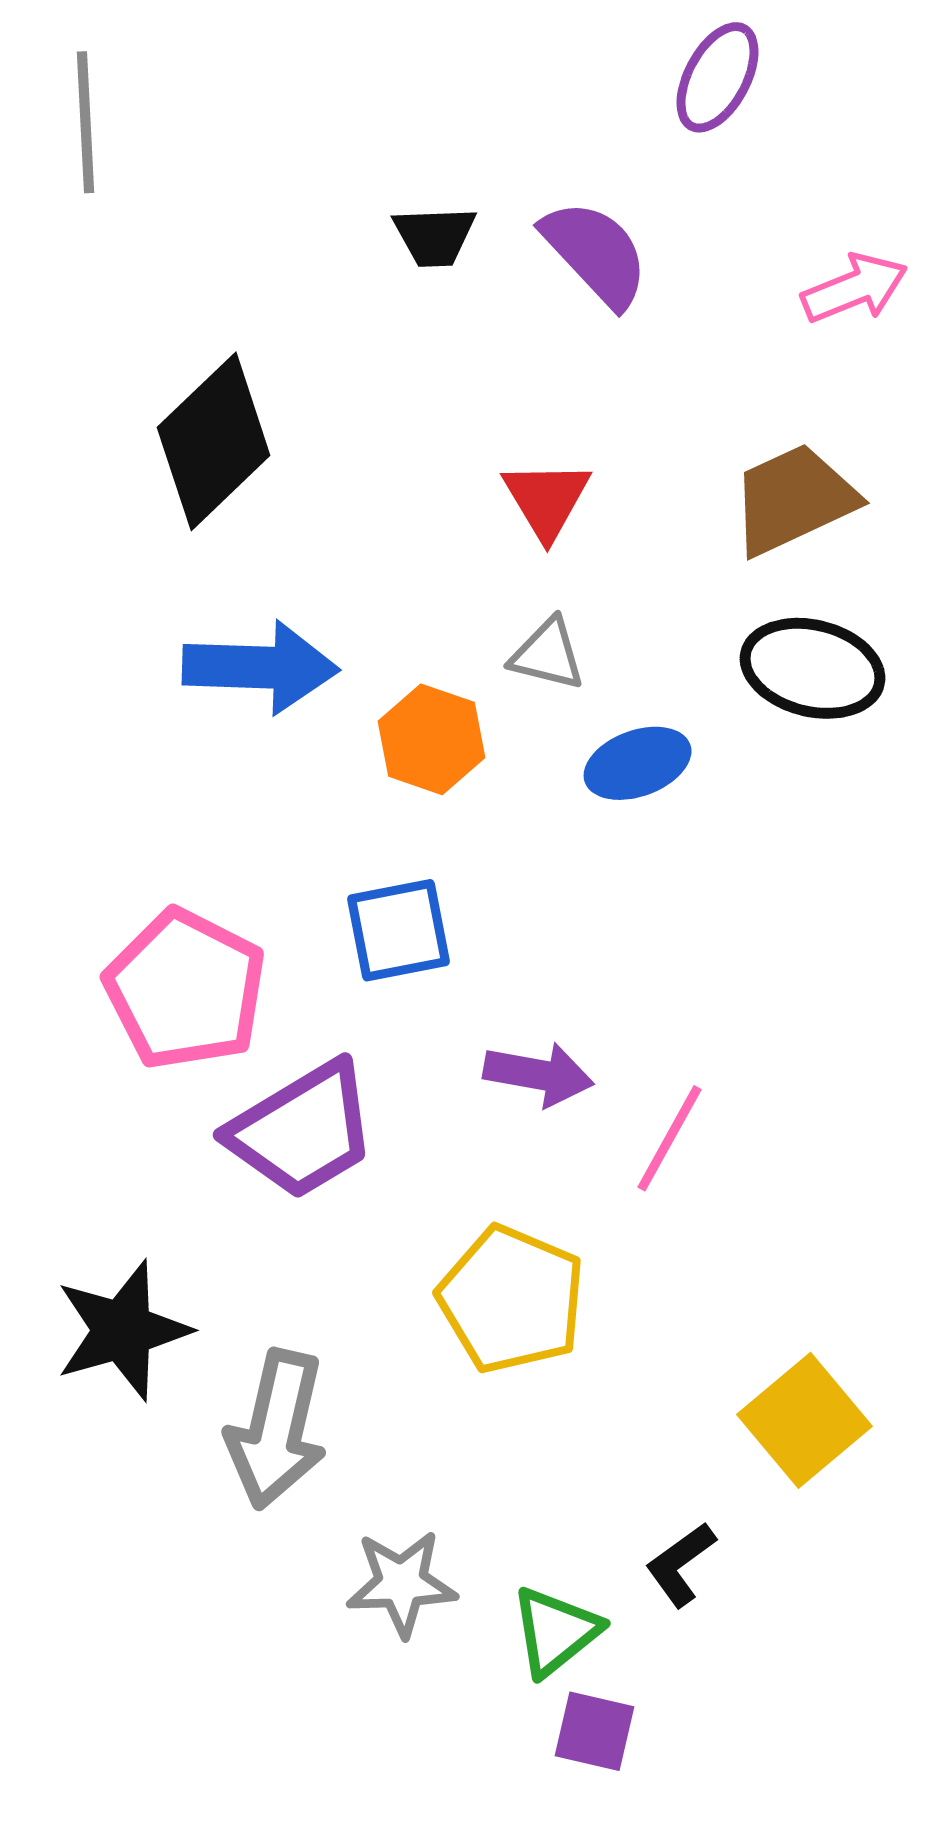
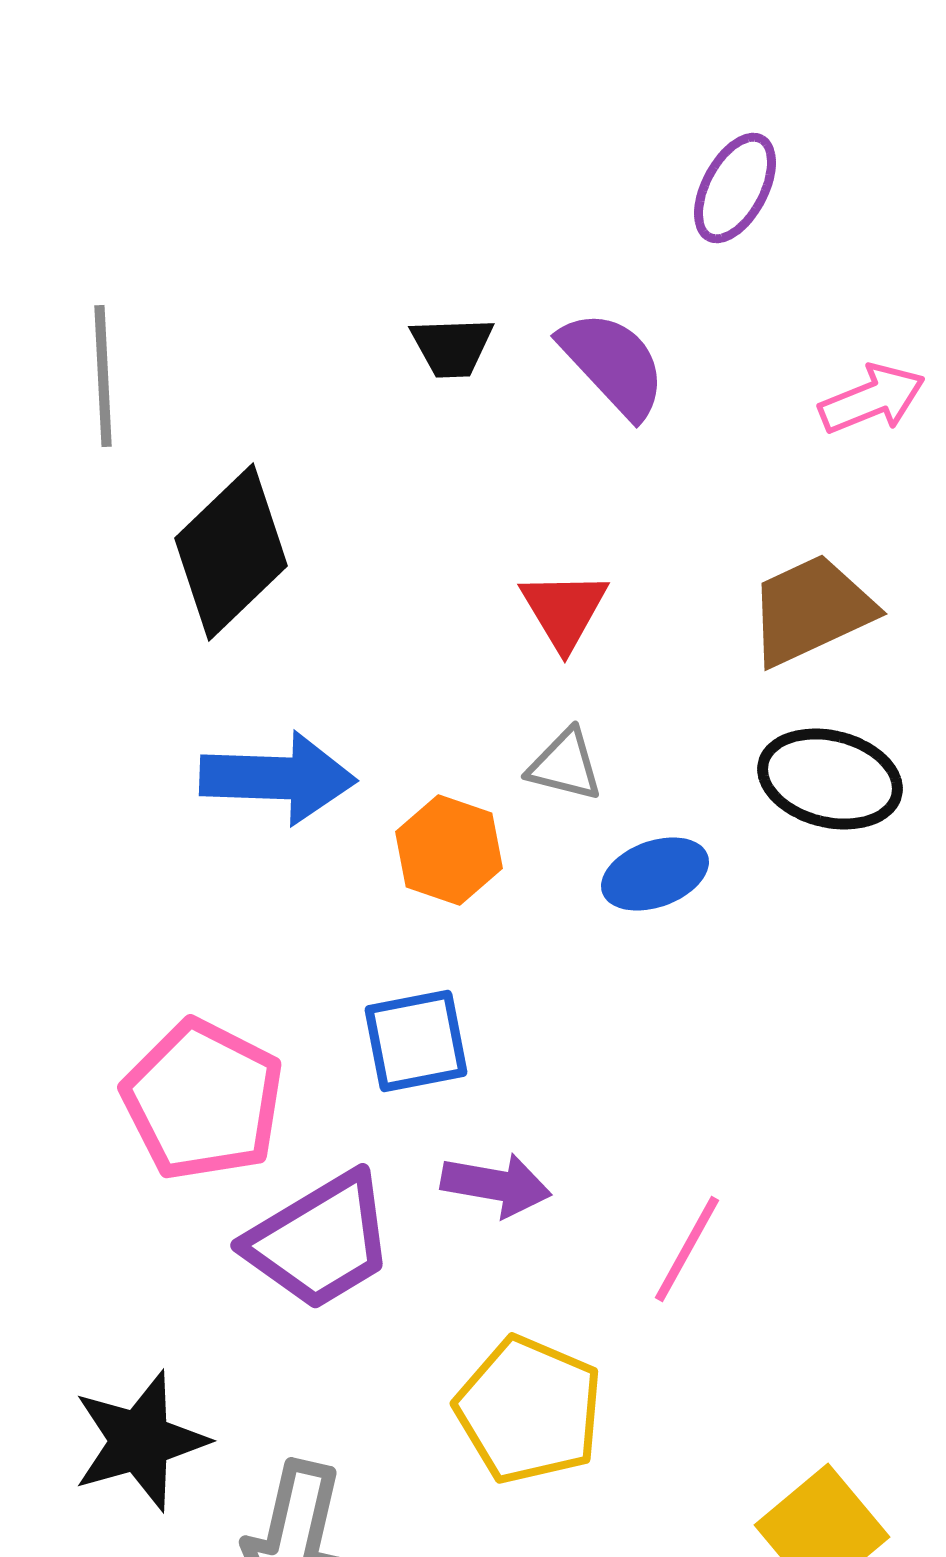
gray line: (86, 122) -> (103, 376), moved
purple arrow: (539, 1074) -> (496, 1185), moved

